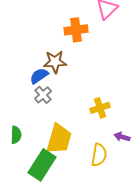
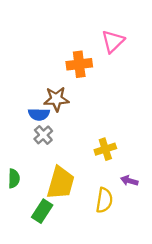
blue semicircle: (39, 76) -> (39, 114), turned -144
green rectangle: (42, 165) -> (42, 211), size x0.7

